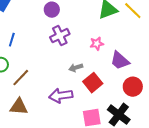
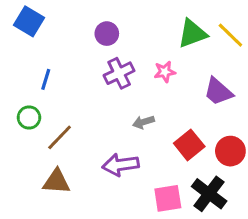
pink star: (97, 44) -> (165, 72), moved
purple trapezoid: (120, 61) -> (218, 92), moved
red square: (93, 83) -> (189, 145), moved

